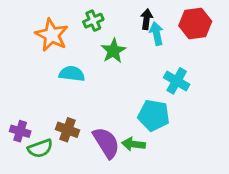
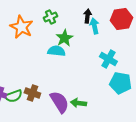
cyan semicircle: (72, 74) -> (56, 51), moved
cyan pentagon: (154, 115) -> (120, 83), moved
green semicircle: (40, 148) -> (13, 96), moved

